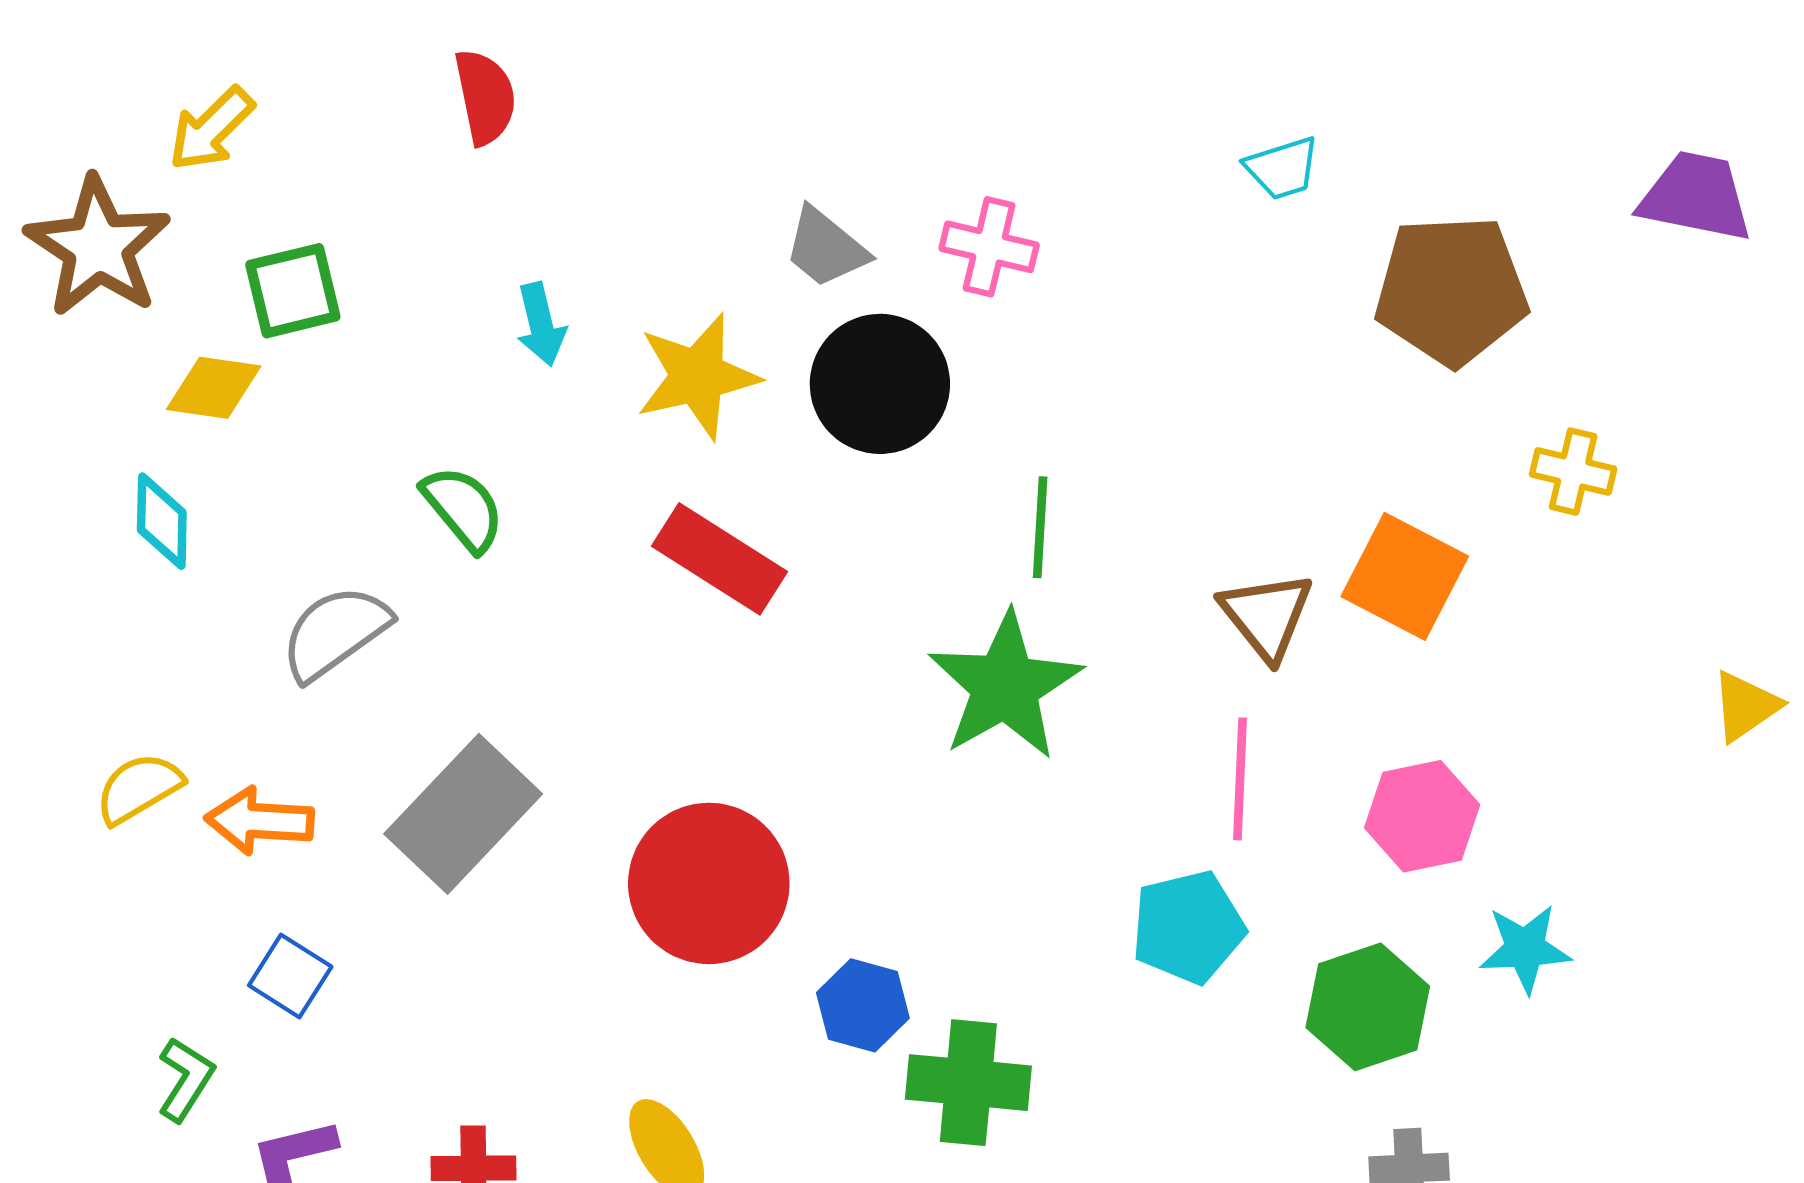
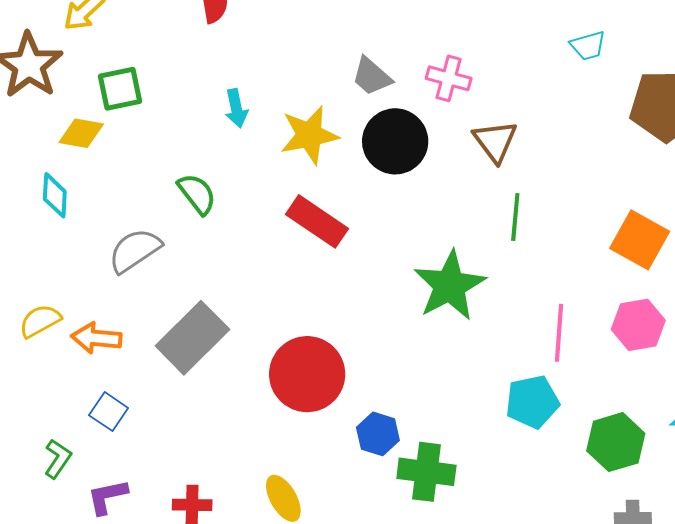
green line: (1040, 527) -> (515, 217), moved
brown triangle: (1267, 616) -> (495, 141), moved
pink hexagon: (1422, 816) -> (638, 325), moved

